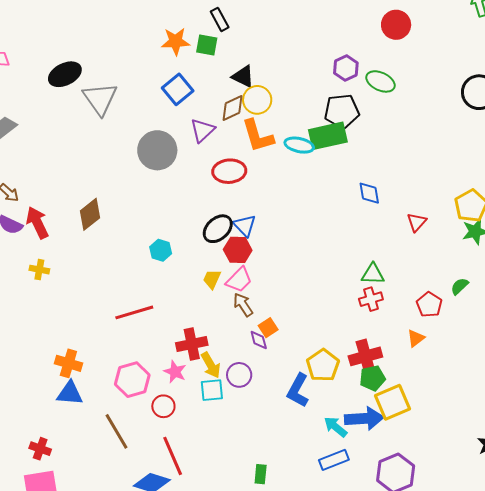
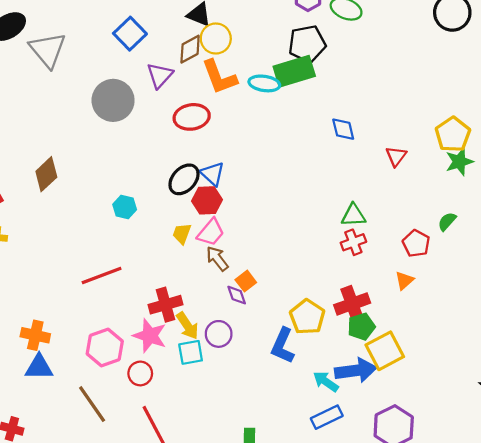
pink star: (175, 372) -> (150, 336), size x1.4

